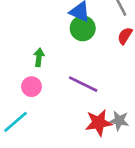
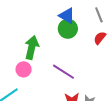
green arrow: (39, 57) -> (32, 47), size x1.6

